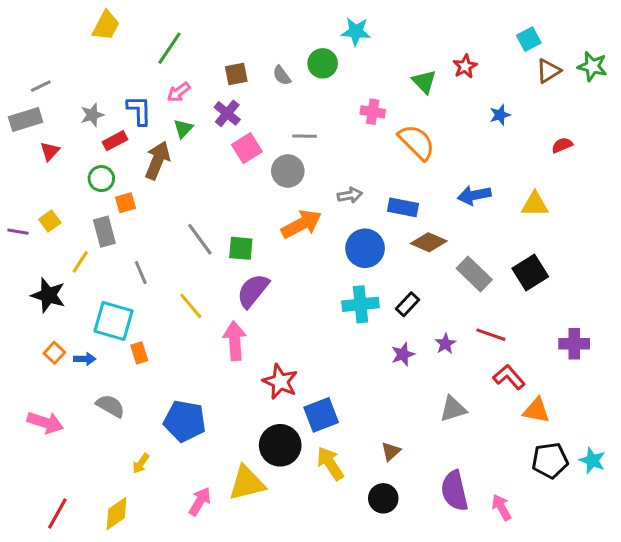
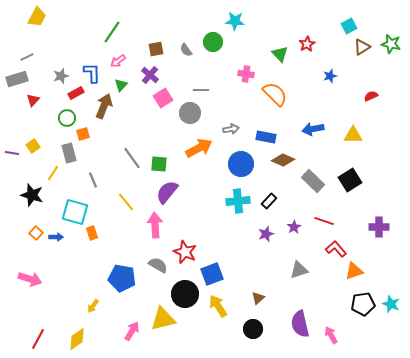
yellow trapezoid: (106, 25) -> (37, 17), moved
gray semicircle: (110, 406) -> (158, 265), moved
orange triangle: (536, 410) -> (354, 271), turned -30

